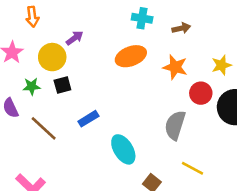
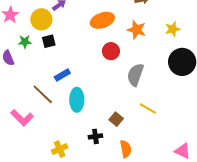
red circle: (201, 93) -> (111, 51), moved
blue rectangle: (88, 119) -> (62, 75), moved
brown line: (44, 128) -> (43, 94), moved
cyan ellipse: (123, 149) -> (77, 100), moved, turned 30

